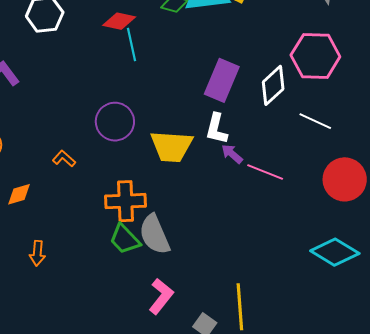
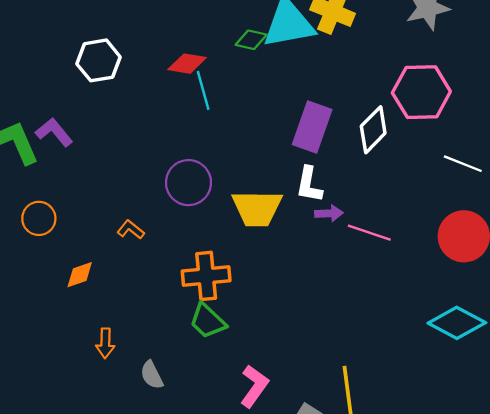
white line: (315, 121) -> (463, 164), moved
purple arrow: (232, 154) -> (329, 213), turned 140
gray semicircle: (154, 234) -> (152, 375), moved, size x0.6

